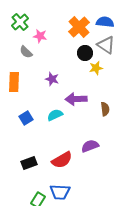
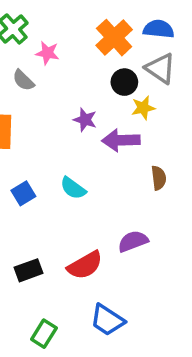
purple star: (52, 79) -> (85, 120), moved
purple arrow: (76, 99) -> (121, 140), moved
cyan semicircle: (55, 115) -> (73, 188), turned -119
blue trapezoid: (60, 192) -> (107, 320), moved, turned 30

